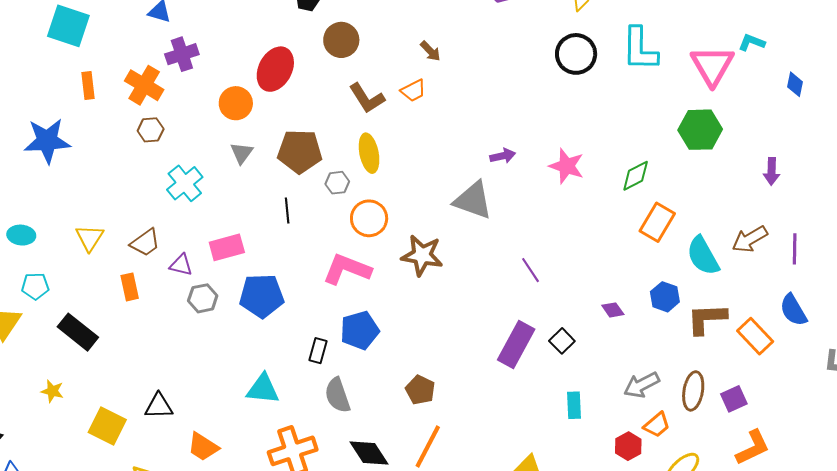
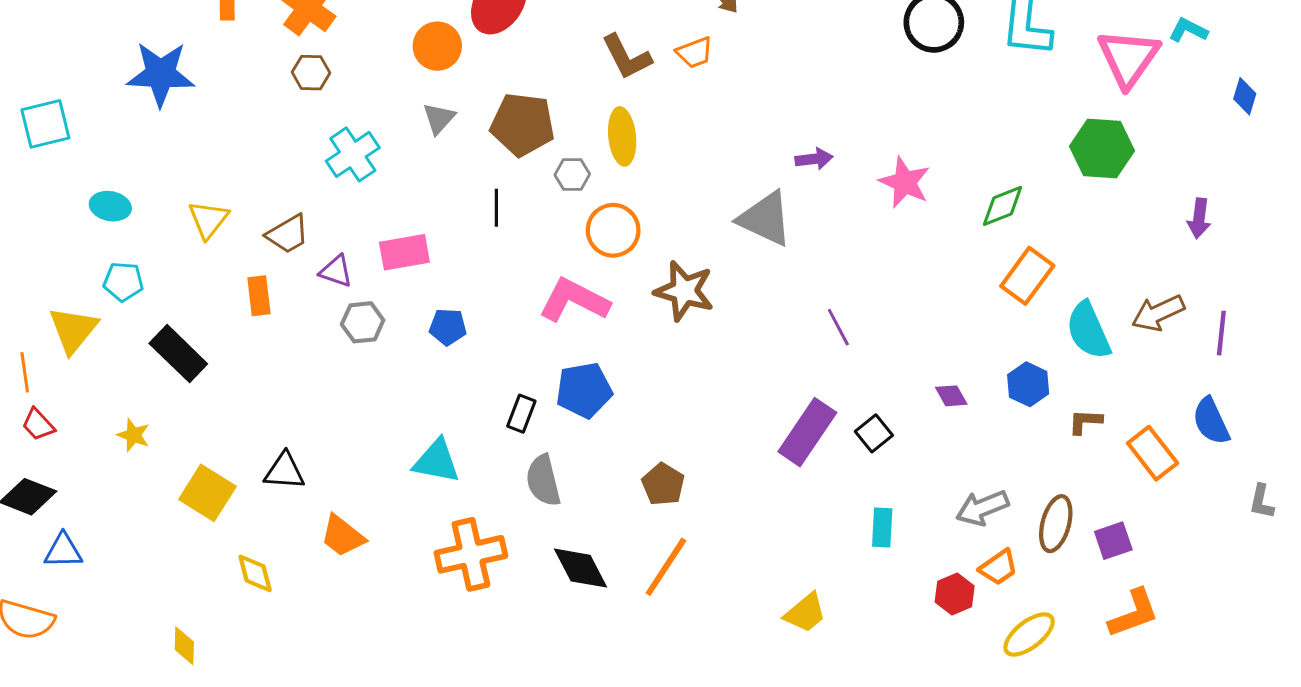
blue pentagon: (262, 296) -> (448, 327), size x0.6
brown L-shape: (707, 319) -> (1085, 422), size x0.6

